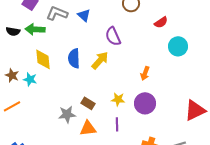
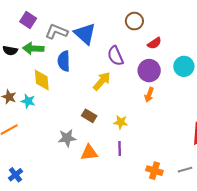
blue triangle: (84, 15) -> (85, 34), size x1.6
red semicircle: (161, 22) -> (154, 43), moved
blue semicircle: (74, 58) -> (64, 61), moved
brown rectangle: (88, 103) -> (89, 116), moved
purple circle: (145, 103) -> (149, 71), moved

